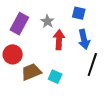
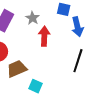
blue arrow: (84, 39) -> (77, 27), moved
cyan square: (55, 77) -> (36, 86), moved

